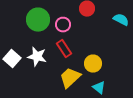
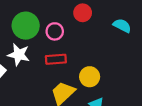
red rectangle: (64, 49) -> (56, 59), turned -60
white star: (37, 57) -> (19, 55), moved

